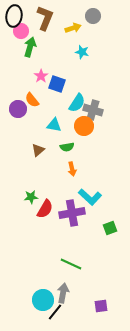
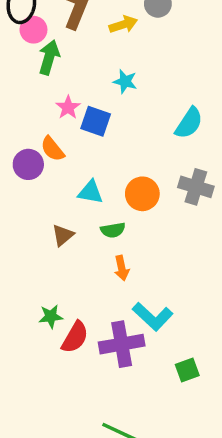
cyan star: (82, 52) -> (125, 82), moved
cyan semicircle: (77, 103) -> (189, 123), moved
gray cross: (93, 110) -> (196, 187), moved

